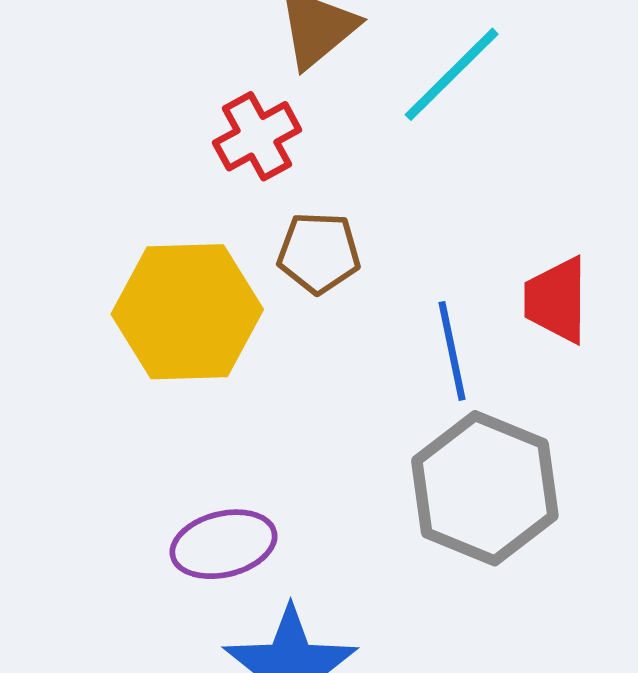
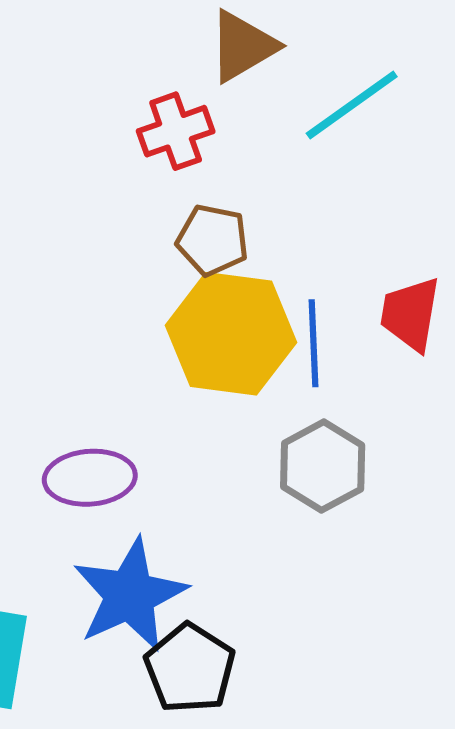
yellow hexagon: (187, 312) -> (231, 334), moved
gray hexagon: (485, 488) -> (323, 466), size x0.7

